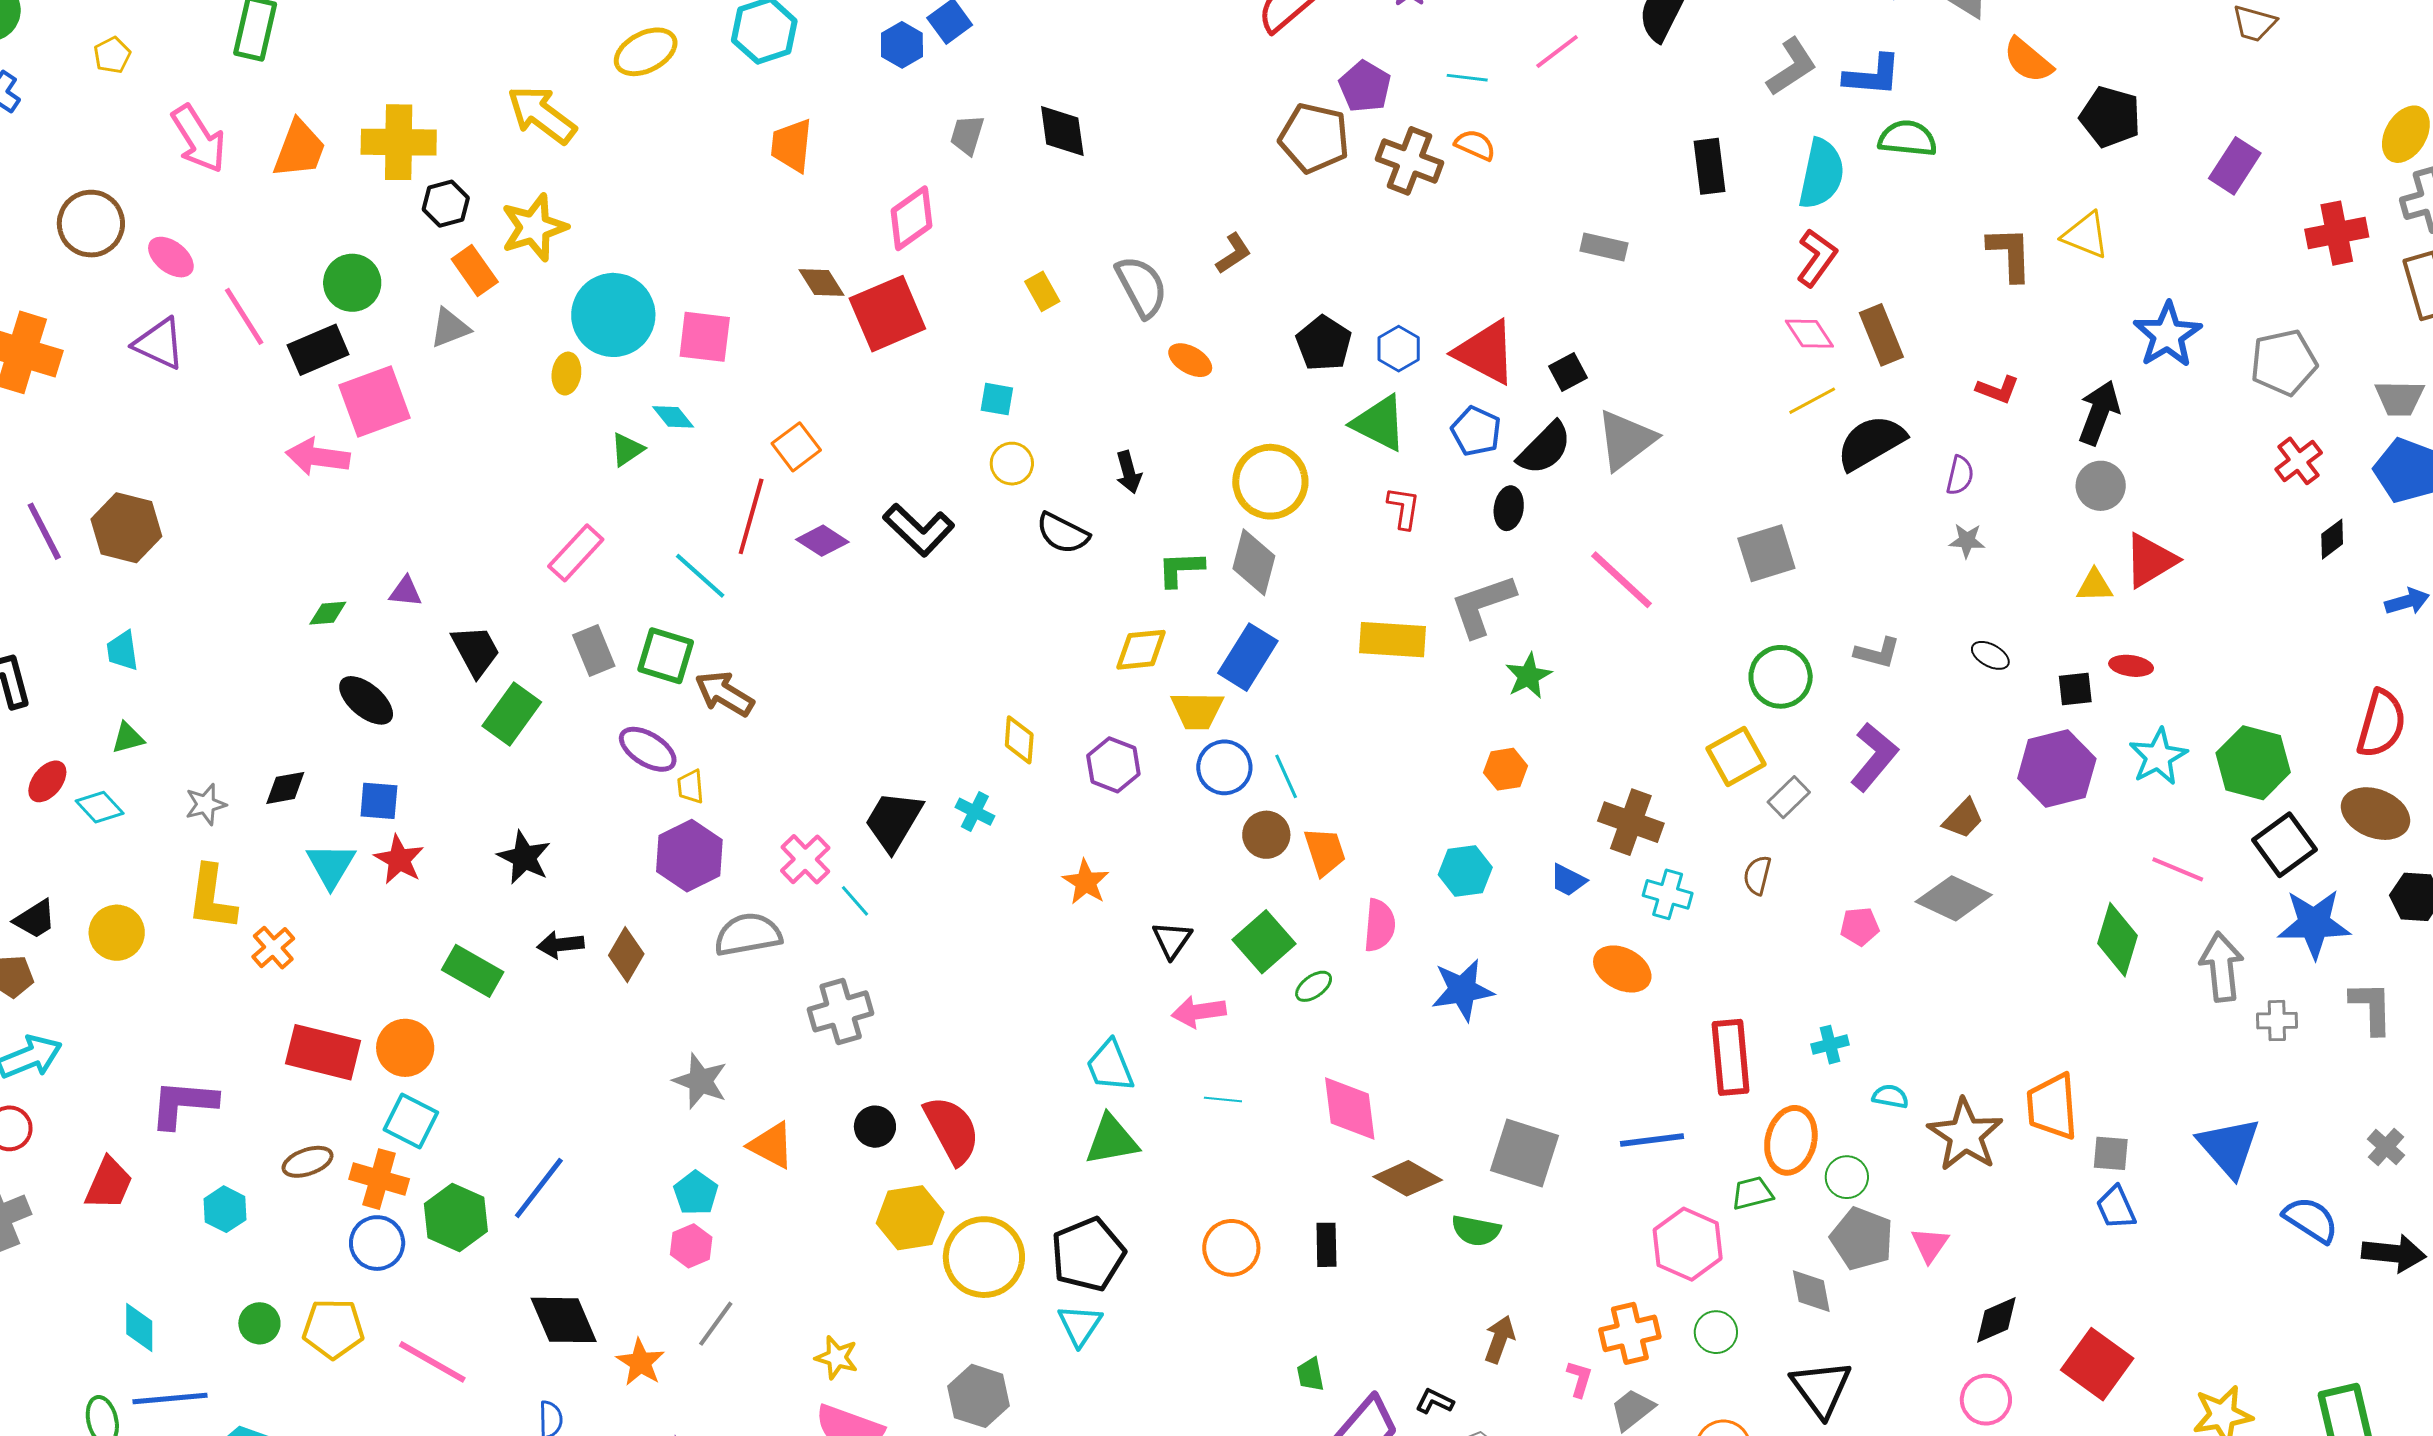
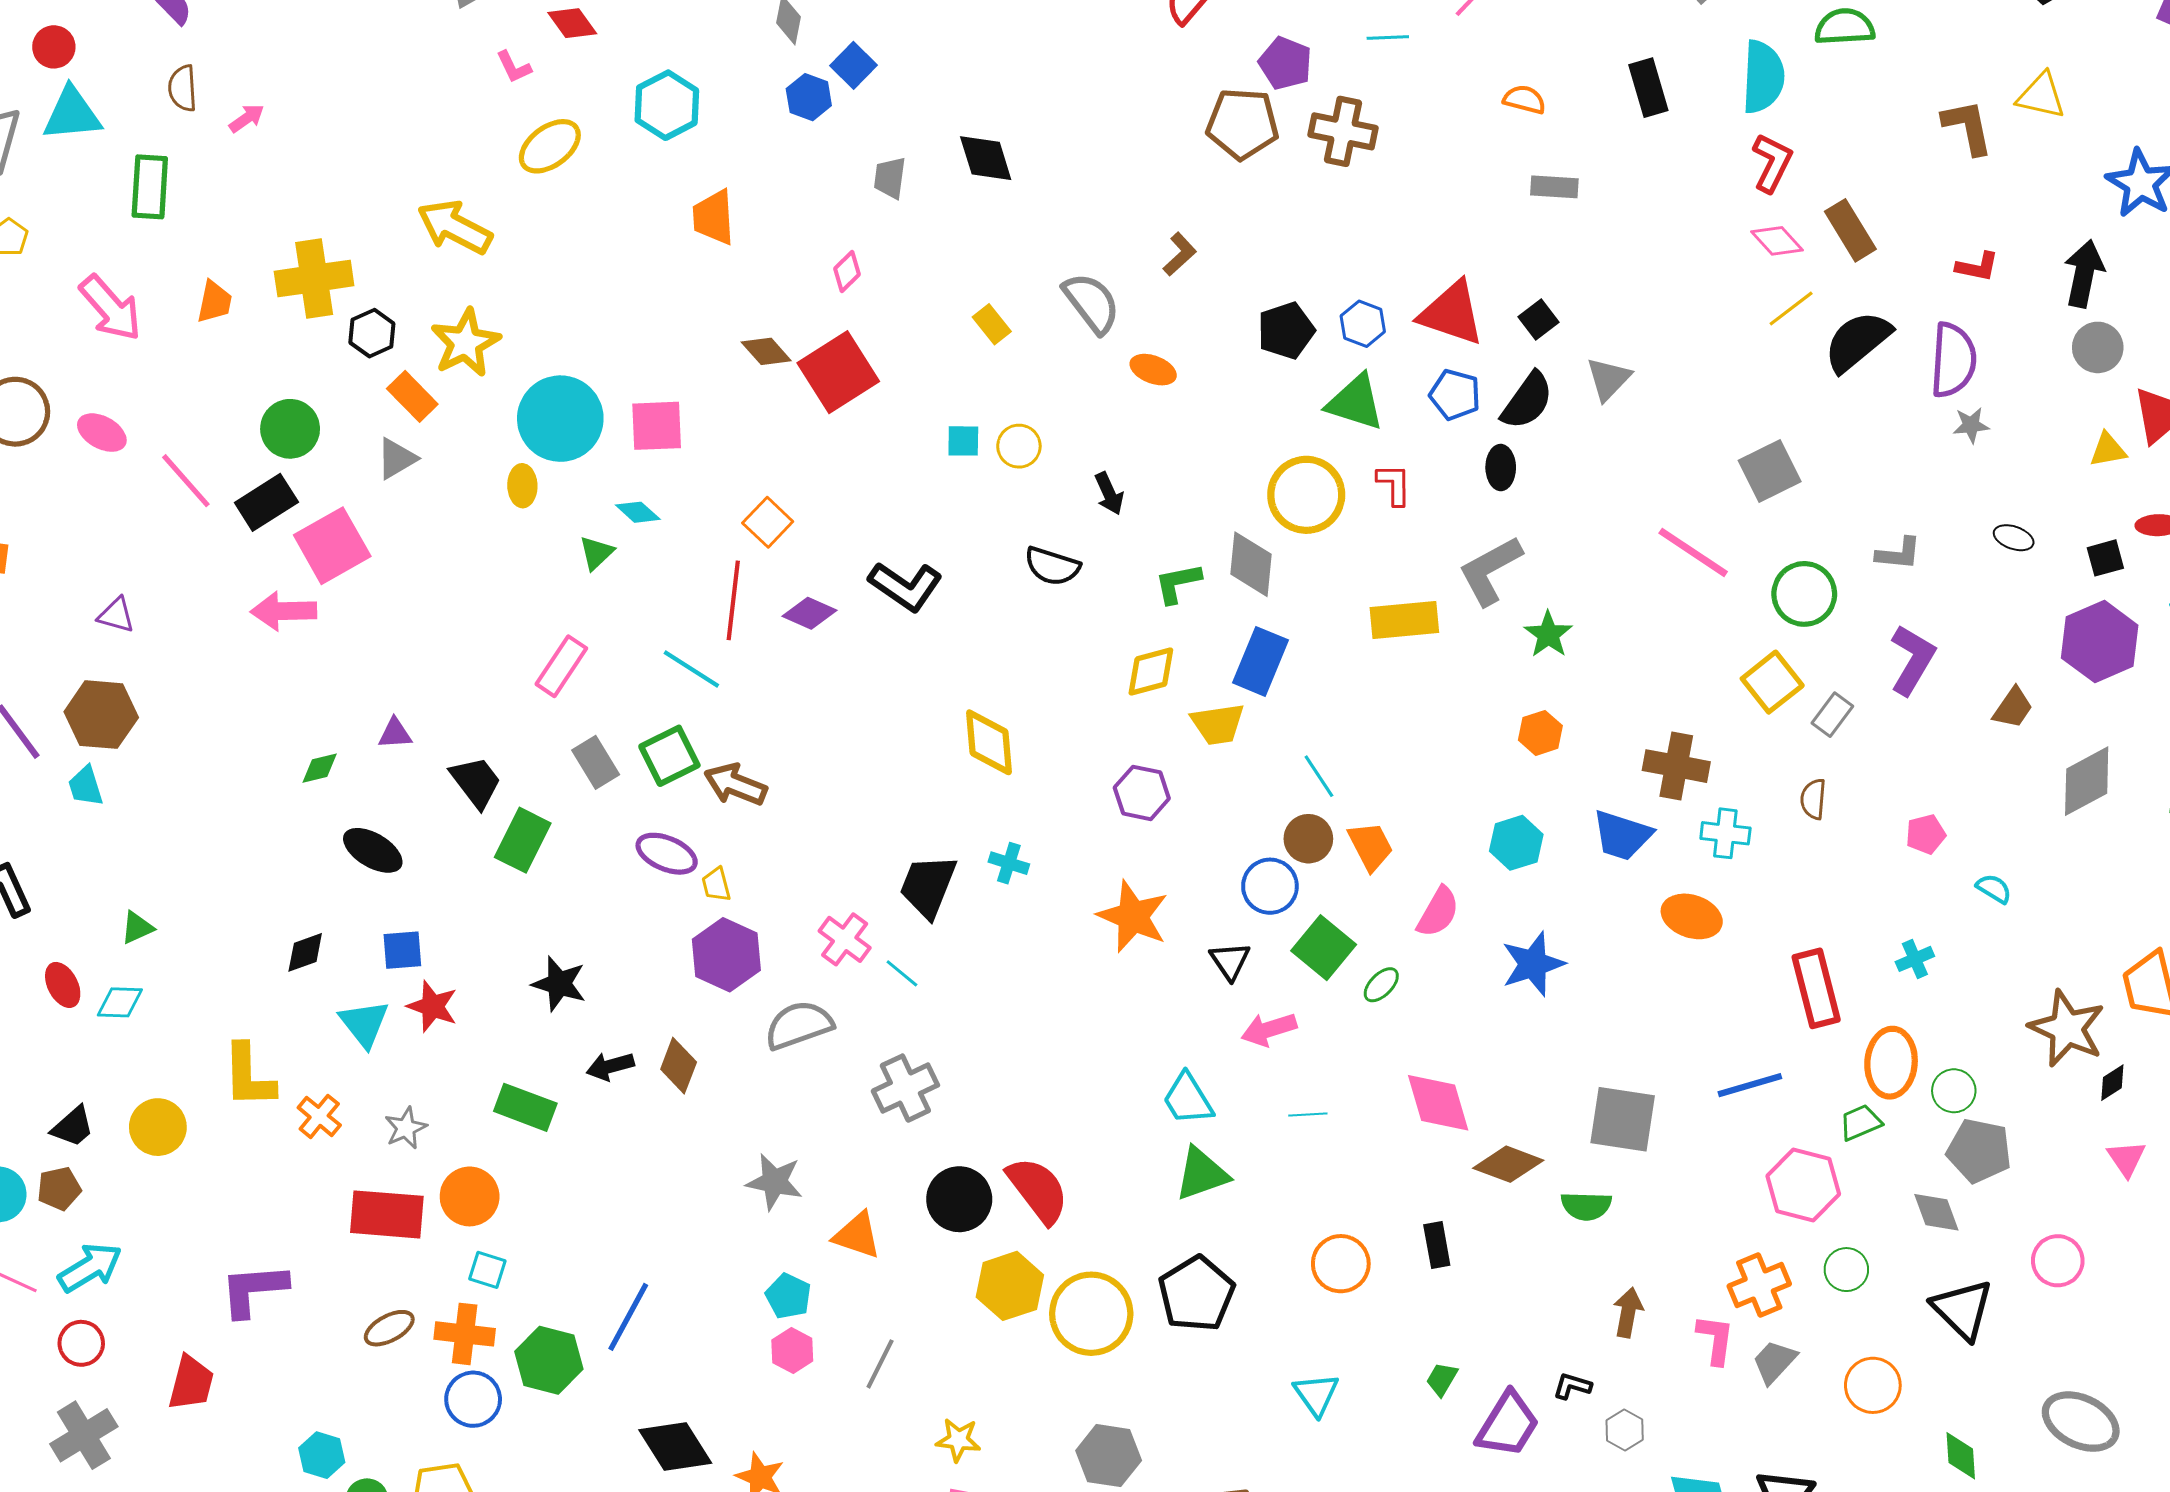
orange semicircle: (1475, 145) -> (1524, 100), moved
orange trapezoid: (299, 149) -> (214, 302), size x0.7
pink diamond: (911, 218) -> (847, 271), size x0.6
black pentagon: (1324, 343) -> (1286, 331), turned 30
purple triangle: (159, 344) -> (116, 615), moved, size x0.7
gray triangle: (1626, 440) -> (1608, 379), size x0.7
yellow circle: (1012, 464) -> (1019, 446), moved
purple semicircle: (1960, 475) -> (1953, 360), size x1.8
yellow circle: (1270, 482) -> (1306, 495), moved
pink line: (1621, 580) -> (1693, 552), moved
cyan trapezoid: (123, 651) -> (86, 786), moved
green square: (666, 656) -> (669, 756), turned -34
yellow diamond: (1019, 740) -> (989, 742), moved, size x1.4
blue circle: (1224, 767) -> (1270, 886), moved
red ellipse: (47, 781) -> (63, 985), turned -57
gray star: (206, 804) -> (406, 1128), moved
cyan diamond: (100, 807) -> (120, 1002), turned -36
blue trapezoid: (1568, 880) -> (1622, 835), size x1.6
orange star: (1086, 882) -> (1133, 916), size x1.5
gray diamond: (1954, 898) -> (2087, 781), moved, turned -44
pink semicircle: (1380, 925) -> (1438, 912), turned 34
cyan semicircle: (1890, 1096) -> (1994, 889), moved, turned 30
cyan square: (411, 1121) -> (487, 1270), size x0.7
black circle: (875, 1127) -> (959, 1199), size x1.5
cyan hexagon: (225, 1209) -> (322, 1455), moved
pink triangle: (1930, 1245) -> (2126, 1159), moved
black diamond: (1996, 1320) -> (2112, 1083), moved, size x0.7
gray line: (716, 1324) -> (880, 1364), moved
cyan triangle: (1080, 1325) -> (1316, 1394), moved
green trapezoid: (1310, 1374) -> (1442, 1379), turned 51
pink L-shape: (1579, 1379) -> (1716, 1339), size x1.4
pink circle: (1986, 1400) -> (2058, 1261), moved

